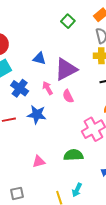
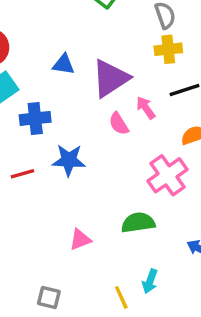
blue cross: (20, 88) -> (35, 118), turned -36
pink arrow: (48, 88) -> (146, 108), moved
gray square: (17, 193) -> (49, 298), turned 32

